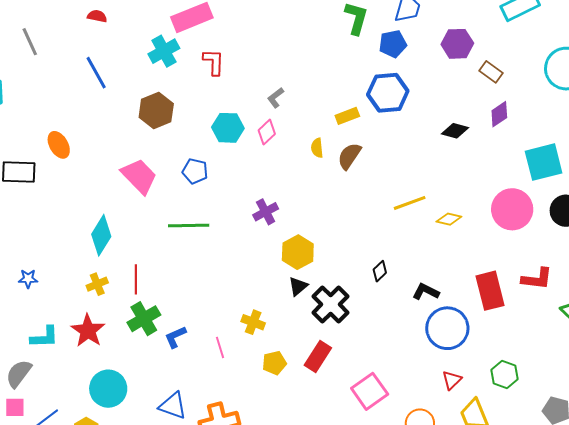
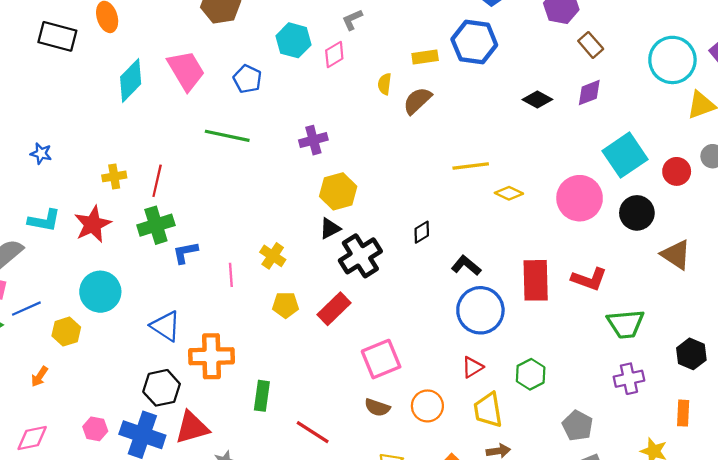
cyan square: (544, 162) -> (625, 155), turned -33
cyan diamond: (101, 235) -> (131, 80), moved

